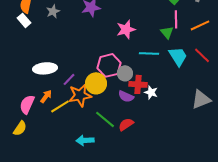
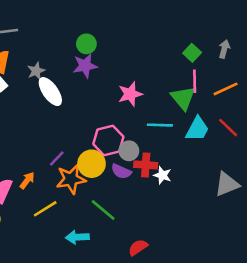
green triangle: (167, 32) -> (183, 98), size x1.5
cyan trapezoid: (178, 56) -> (197, 129), turned 60
white ellipse: (45, 68) -> (50, 92), moved, turned 60
purple semicircle: (126, 96) -> (121, 171), moved
yellow line: (60, 106) -> (45, 209), moved
red semicircle: (126, 124) -> (138, 247), moved

